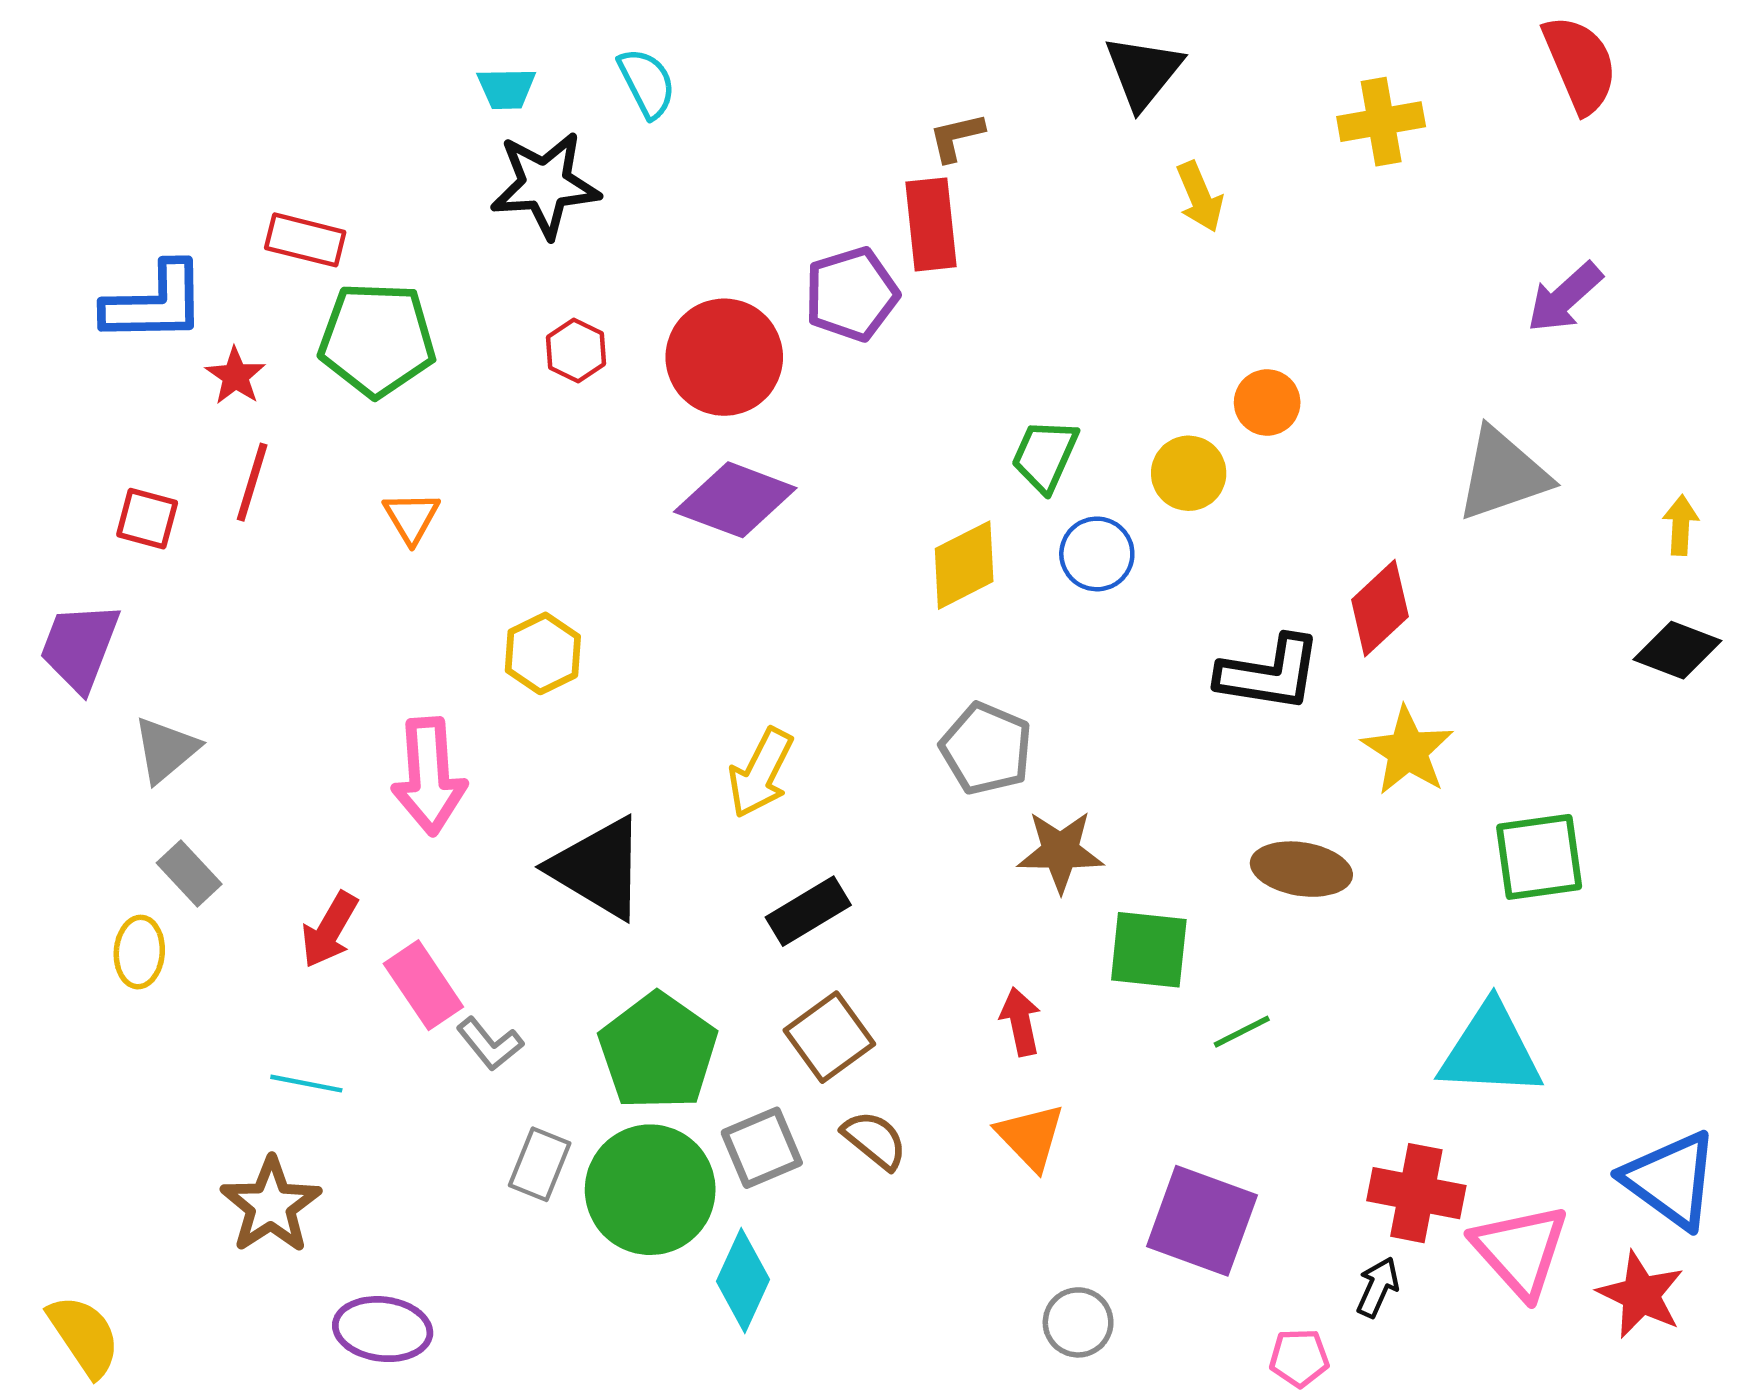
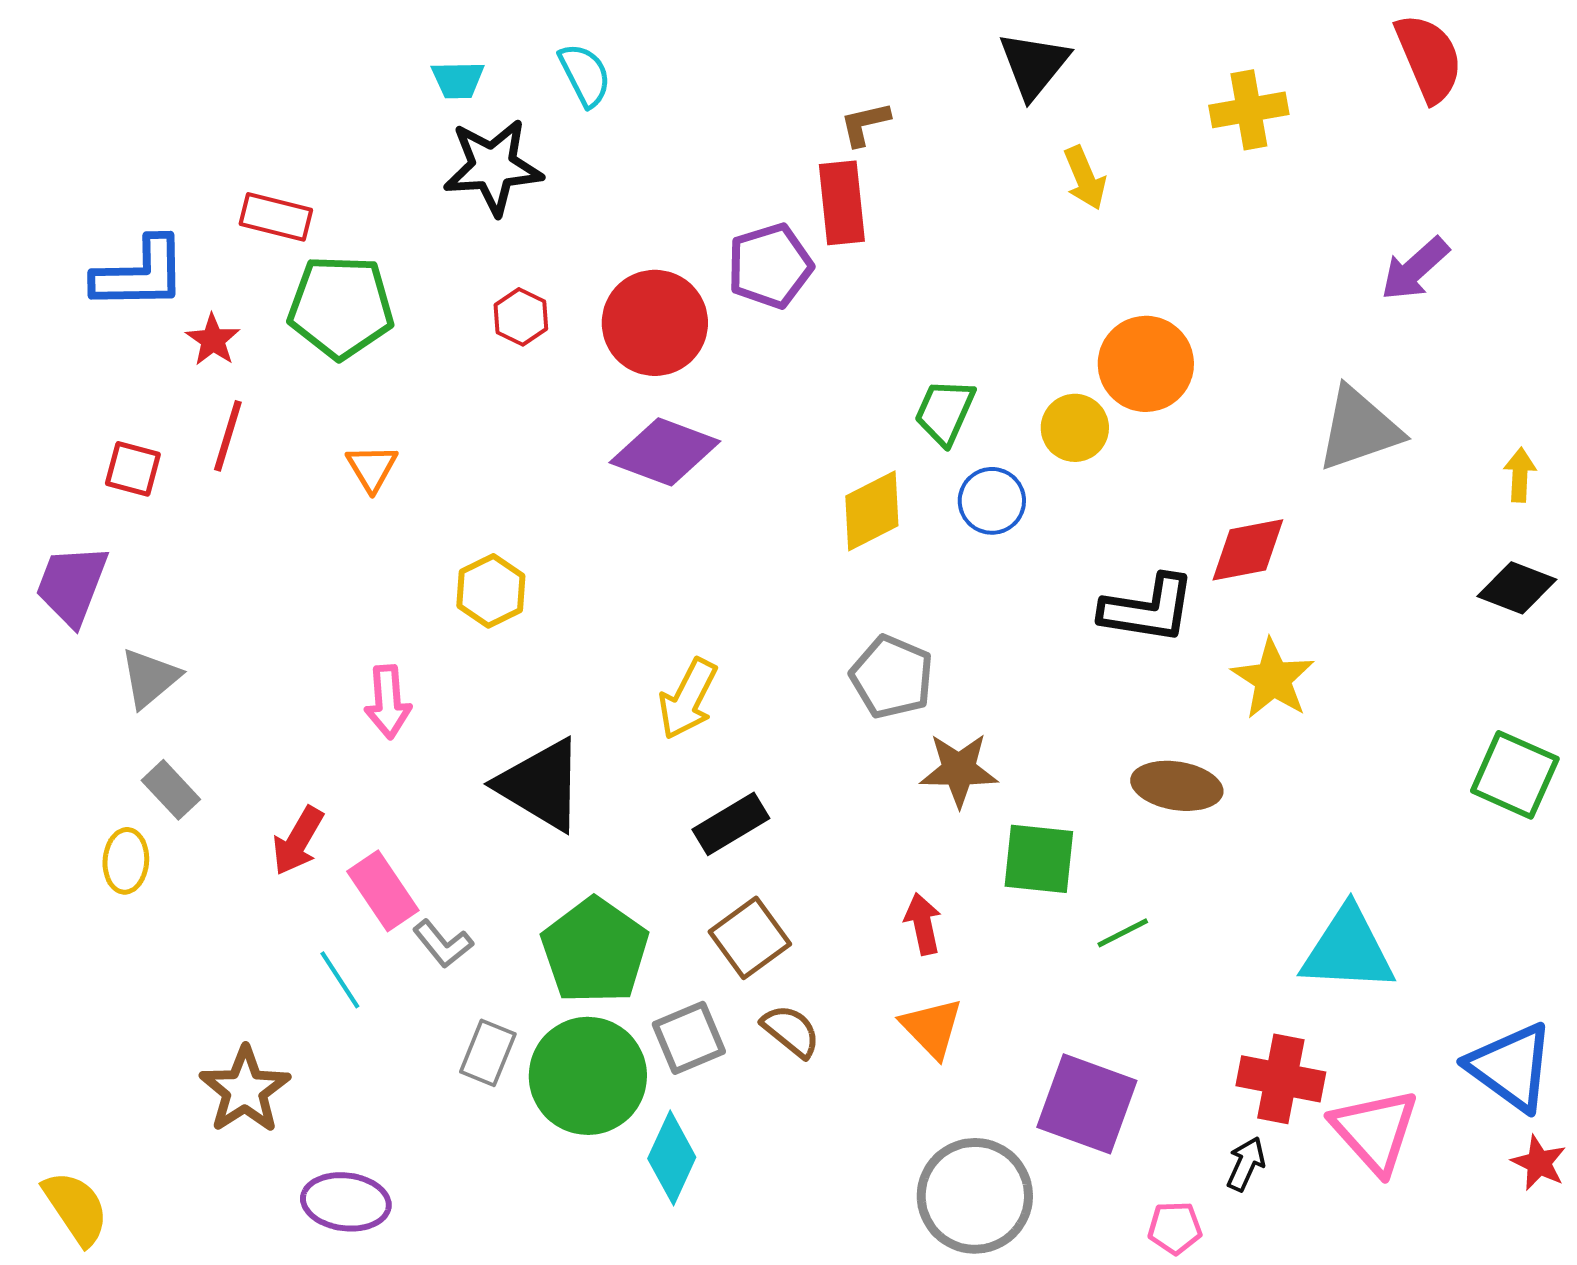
orange circle: (1267, 402) -> (1146, 364), size x1.6
red diamond: (1380, 608) -> (1248, 550), turned 32
pink arrow: (429, 776) -> (388, 702), size x0.7
green square: (1539, 857) -> (1515, 775), moved, turned 32
cyan line: (306, 1084) -> (340, 980), moved, turned 46
red star: (1641, 1295) -> (1539, 1163), moved, size x0.7
gray circle: (1078, 1322) -> (975, 1196), size x1.8

